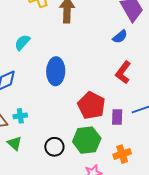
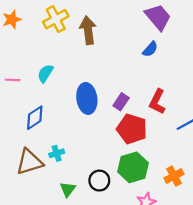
red L-shape: (123, 72) -> (157, 102), moved
purple rectangle: (117, 117) -> (121, 102), moved, turned 42
green triangle: (15, 143) -> (68, 189), moved, turned 35

